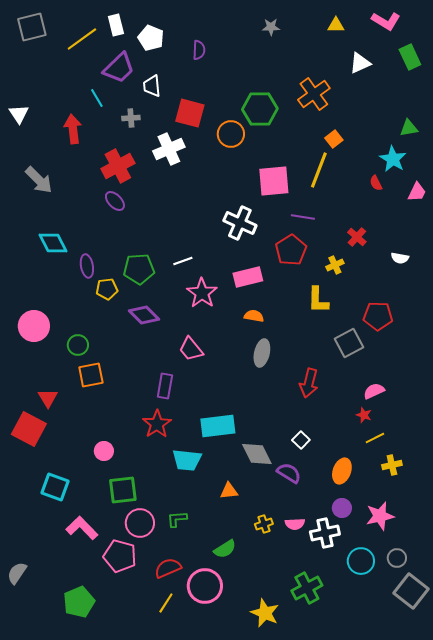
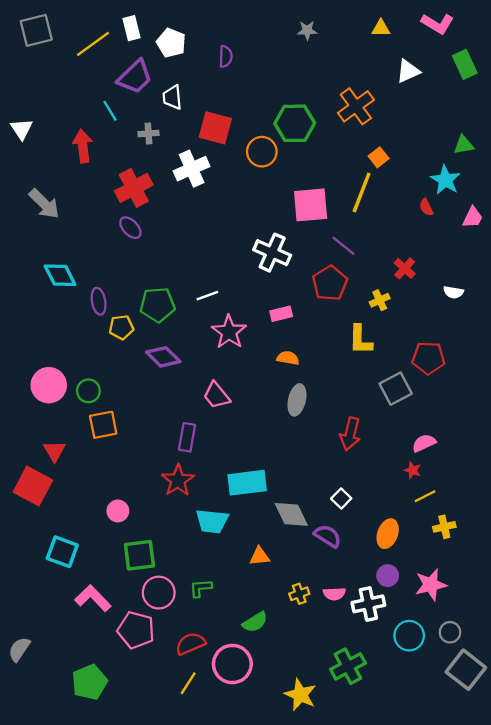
purple line: (303, 217) -> (343, 246), turned 30
pink rectangle: (248, 277) -> (281, 314), size x0.7
pink circle: (34, 326) -> (49, 385), moved

